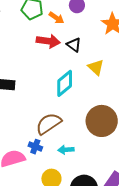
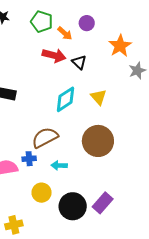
yellow triangle: (96, 67) -> (99, 97), moved
blue cross: (35, 147) -> (29, 159), turned -32

